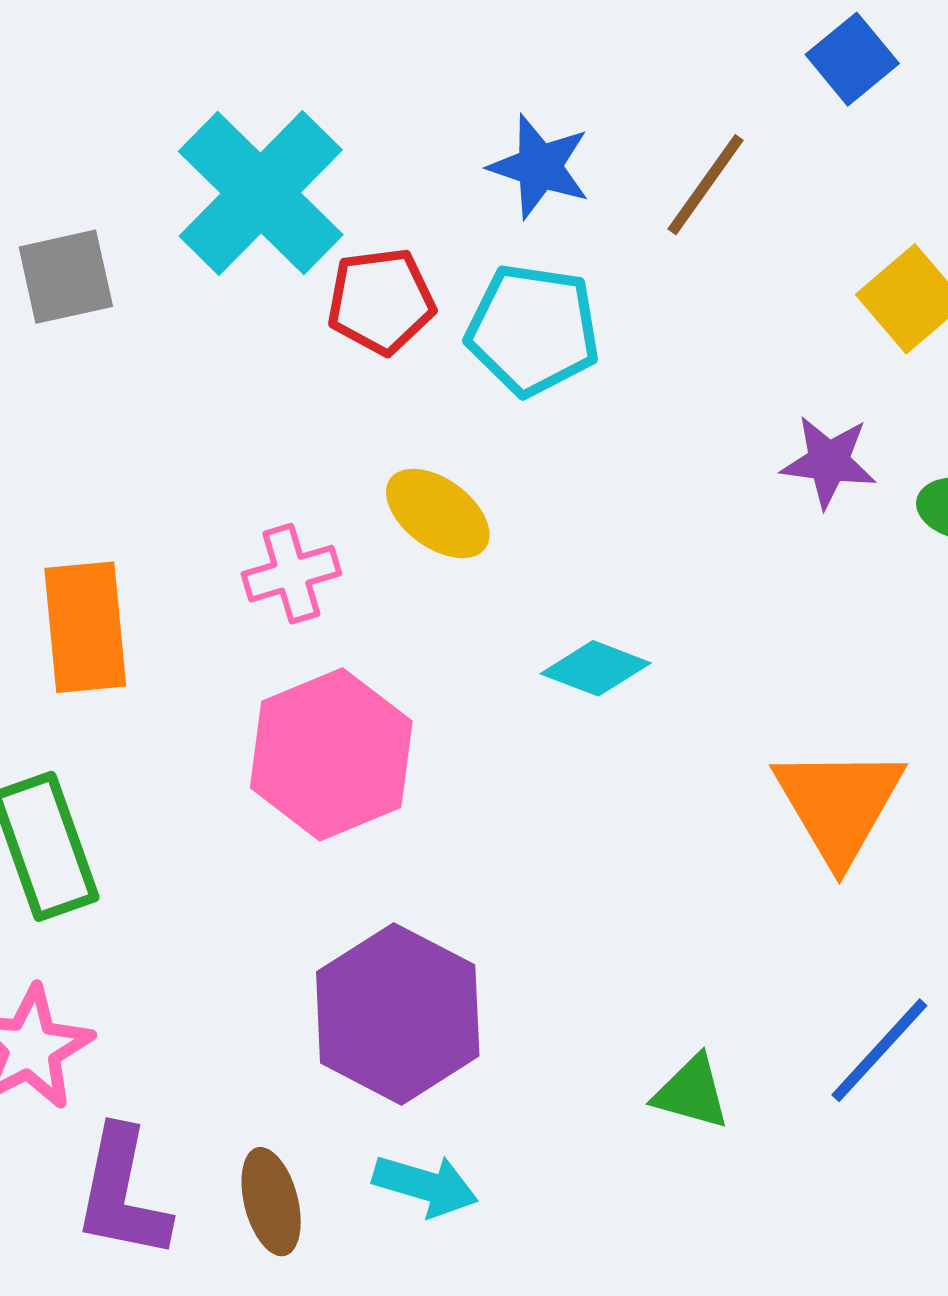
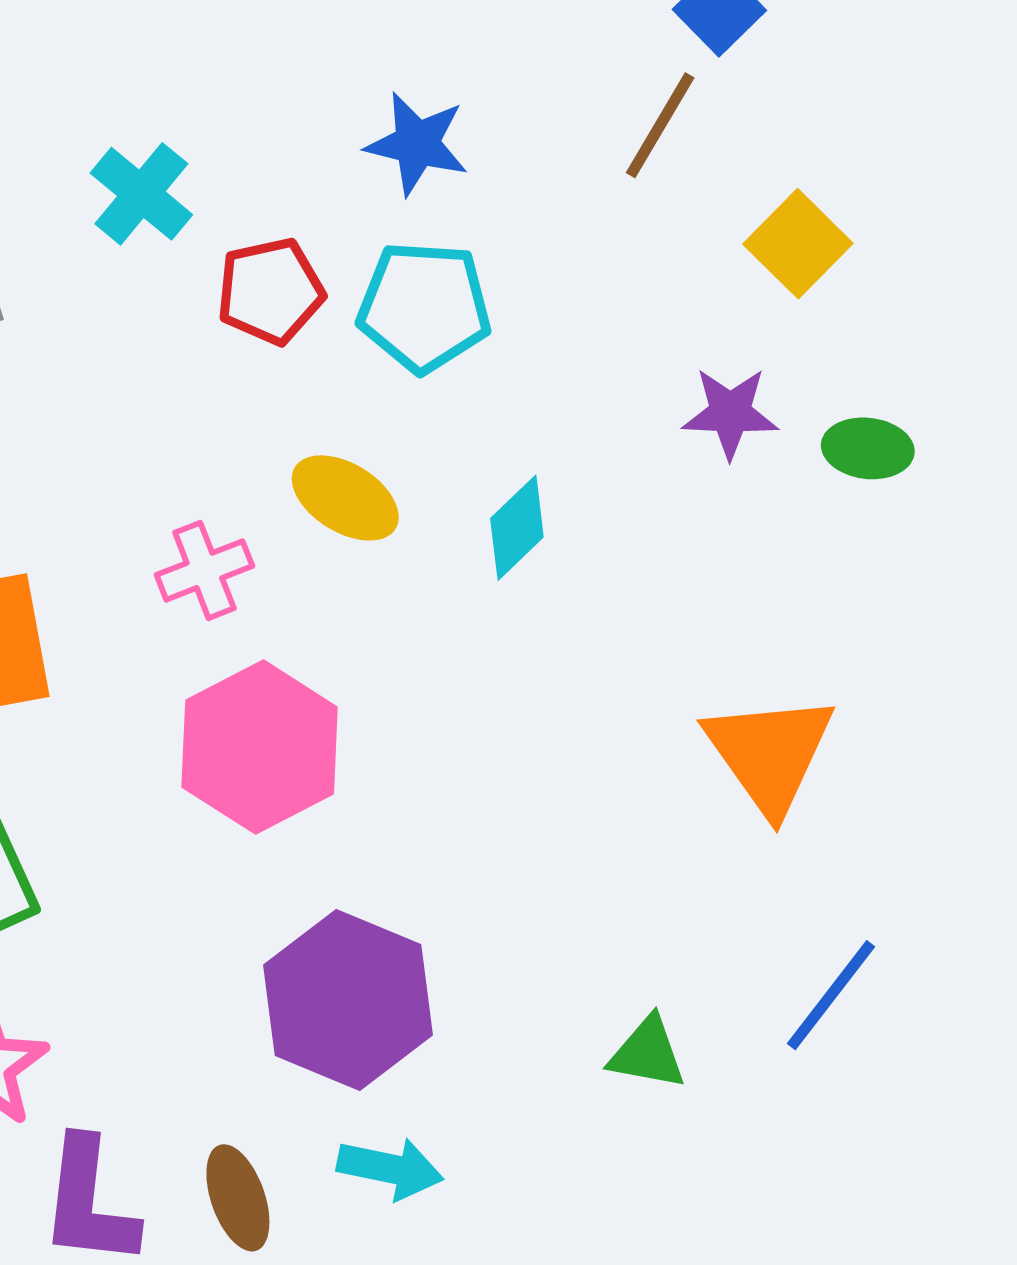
brown line: (706, 185) -> (660, 125), moved
cyan cross: (261, 193) -> (141, 194), size x0.6
cyan diamond: (596, 668) -> (517, 528), moved, turned -60

